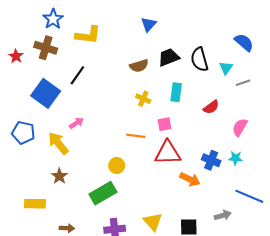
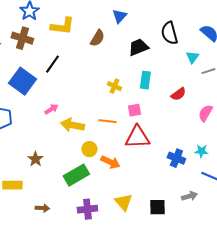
black semicircle: (199, 59) -> (169, 33), moved
brown semicircle: (139, 66) -> (97, 38), moved, turned -42
yellow arrow: (58, 143) -> (72, 125), moved, turned -40
cyan star: (236, 158) -> (201, 151), moved
blue cross: (211, 160) -> (176, 158), moved
orange arrow: (190, 179) -> (110, 162), moved

